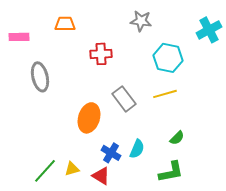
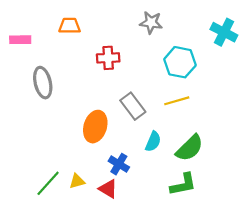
cyan cross: (209, 30) -> (224, 32), turned -35
green semicircle: (177, 138) -> (190, 148), size x1.8
cyan semicircle: (137, 149) -> (153, 142), moved

